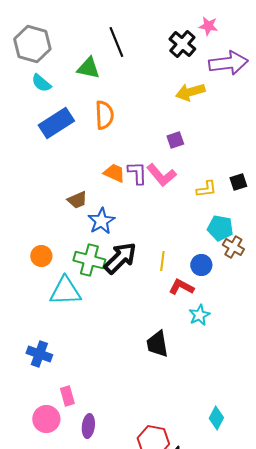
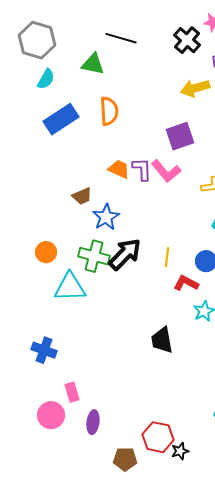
black line: (116, 42) -> (121, 38), turned -52
cyan semicircle: (41, 83) -> (46, 79), turned -100
purple square: (175, 140) -> (180, 136), size x1.6

